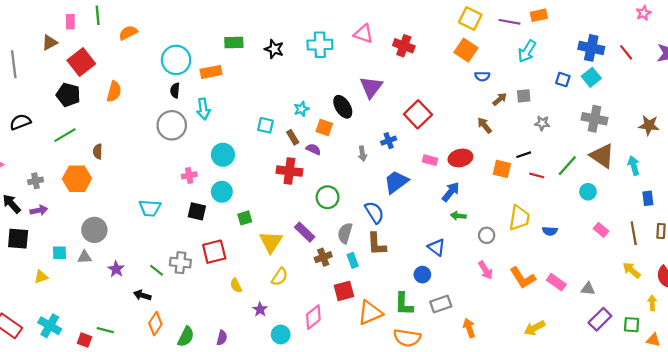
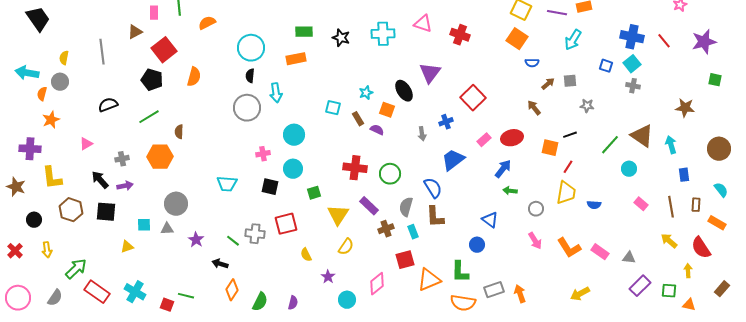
orange rectangle: (211, 72) -> (296, 59), moved
gray cross: (594, 119) -> (633, 86), moved, size x0.6
pink rectangle: (430, 160) -> (484, 140), turned -56
red cross: (289, 171) -> (355, 168), moved
red line: (537, 175) -> (568, 167), moved, turned -72
gray rectangle: (441, 304) -> (494, 290), moved

